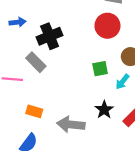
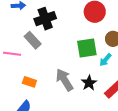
green square: (100, 69) -> (87, 48), size x1.5
gray arrow: (71, 125) -> (64, 80), moved, turned 50

